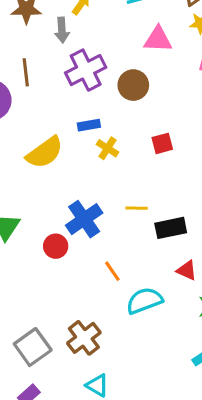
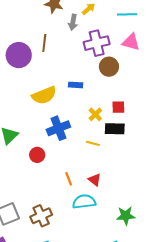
purple cross: (86, 70) -> (97, 43), moved
yellow cross: (107, 148) -> (95, 114), moved
blue cross: (84, 219) -> (58, 128), moved
black rectangle: (171, 228) -> (115, 129), moved
red triangle: (187, 270) -> (95, 180), moved

